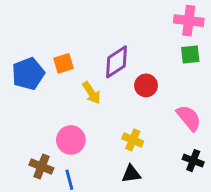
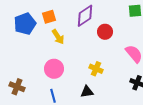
yellow arrow: (91, 93) -> (58, 37), moved
brown cross: (41, 166) -> (17, 87), moved
black triangle: (131, 174) -> (87, 92), moved

